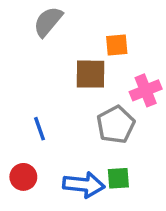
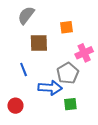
brown square: (90, 74) -> (39, 43), moved
blue line: (40, 129) -> (24, 69), moved
blue arrow: (84, 185) -> (50, 88), moved

